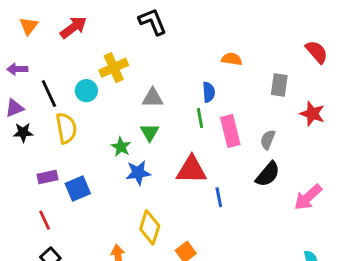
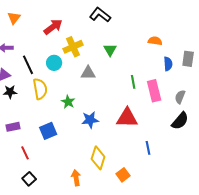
black L-shape: (153, 22) -> (100, 15), turned -30
red arrow: (73, 27) -> (53, 27), moved
blue semicircle: (209, 92) -> (168, 64), moved
gray triangle: (153, 98) -> (88, 73), moved
green triangle: (150, 132) -> (110, 50), moved
green star: (121, 147) -> (68, 102), moved
purple rectangle: (48, 177) -> (13, 127), moved
blue line: (219, 197) -> (148, 148), moved

